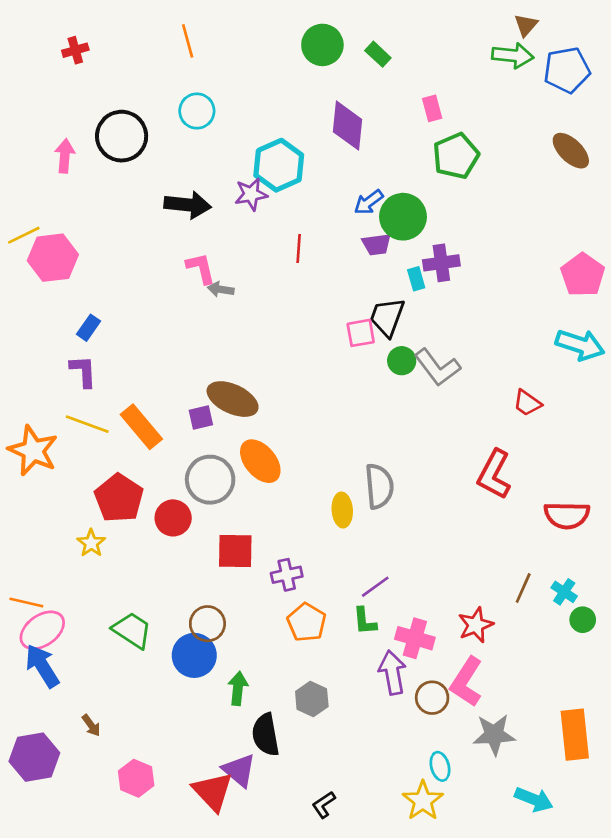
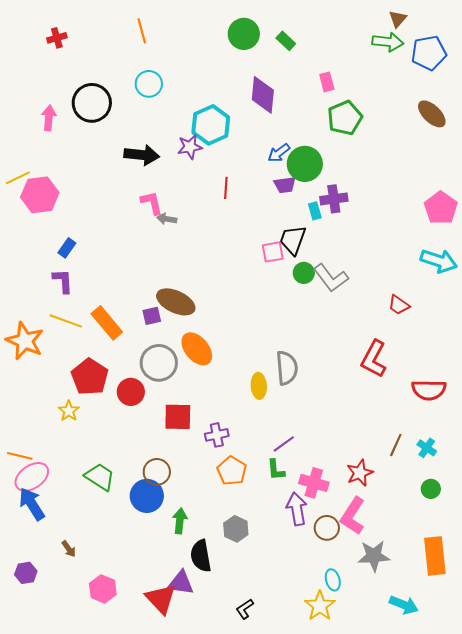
green circle: (583, 620) -> (431, 489), moved
purple hexagon: (34, 757) -> (26, 573), size x0.6
purple triangle: (239, 770) -> (181, 583), turned -32

